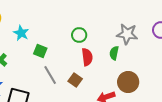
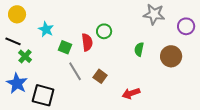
gray star: (127, 34) -> (154, 14), moved
red semicircle: (87, 57) -> (87, 42), moved
brown circle: (128, 82) -> (171, 56), moved

